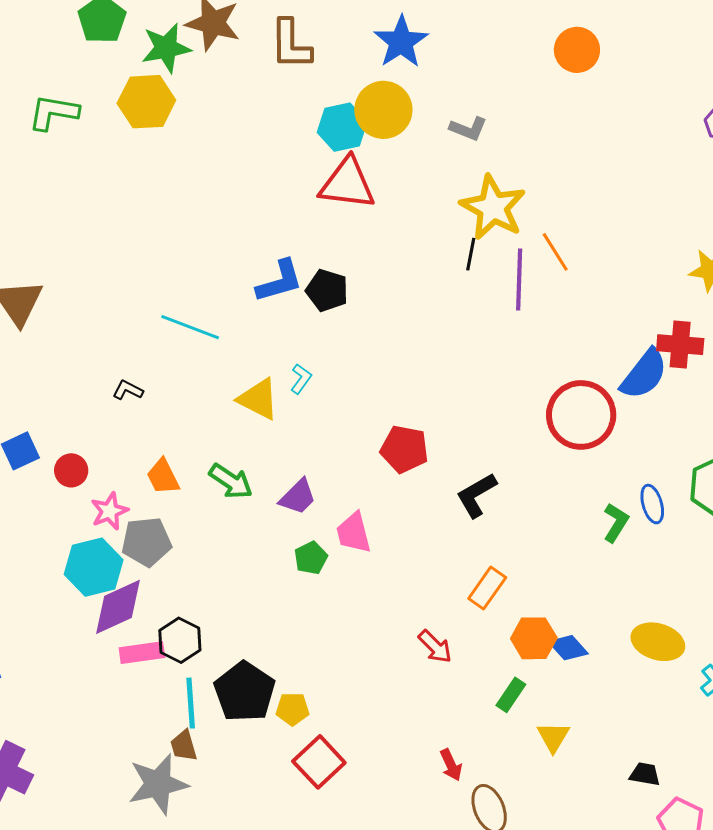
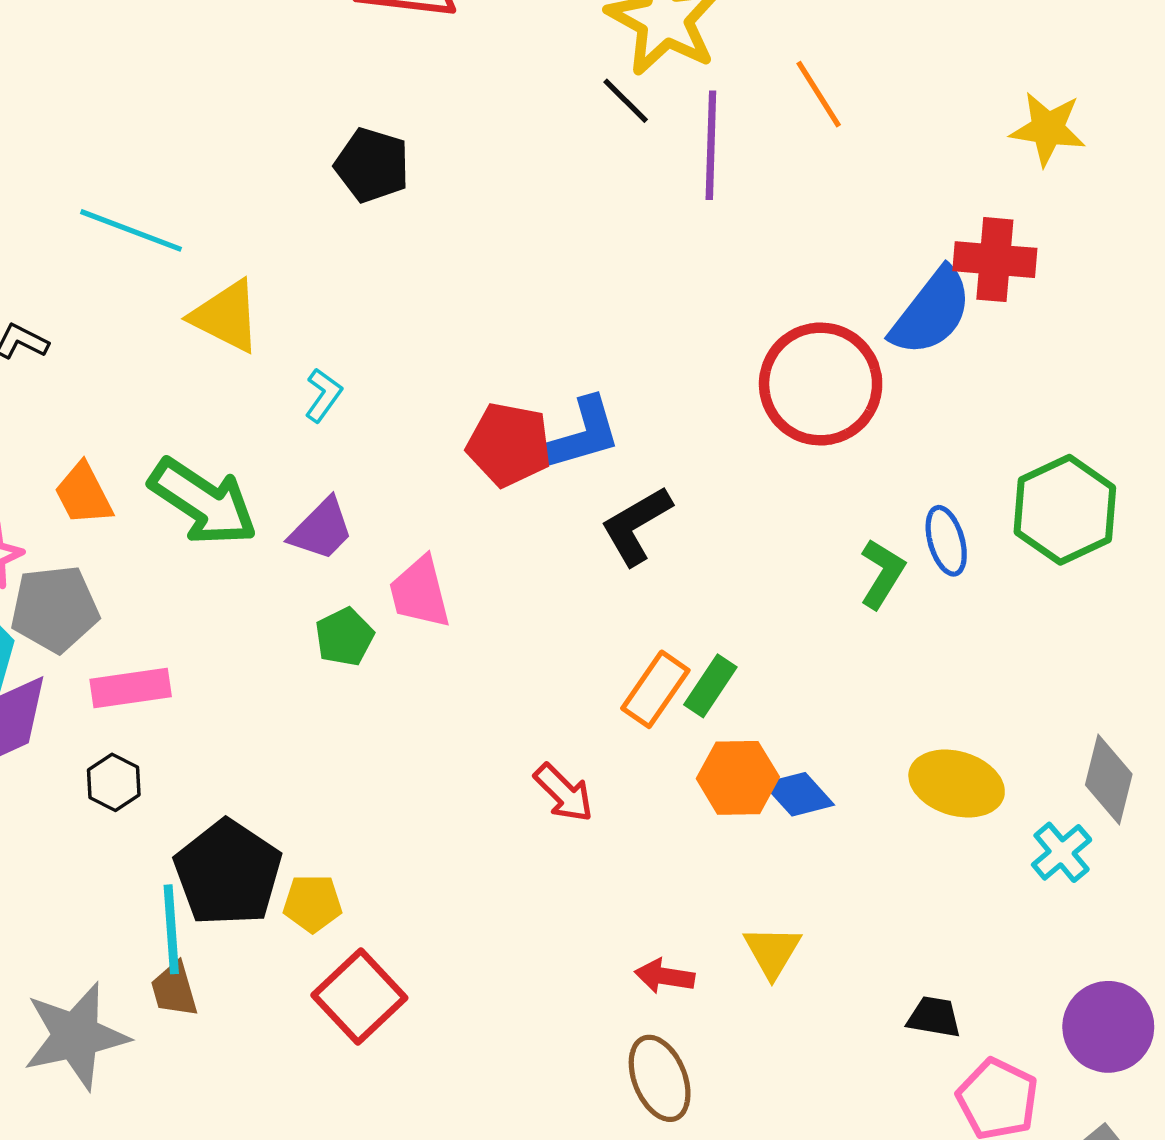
orange line: (555, 252) -> (819, 94), moved
black line: (471, 254) -> (626, 101), turned -56
blue L-shape: (280, 281) -> (580, 435), moved
cyan L-shape: (301, 379) -> (323, 395), moved
yellow triangle: (258, 399) -> (226, 316), moved
green arrow: (231, 481) -> (203, 502), size x1.4
black hexagon: (180, 640) -> (114, 782), size x0.7
pink rectangle: (142, 653) -> (131, 688), moved
green rectangle: (511, 695) -> (710, 686), moved
cyan line: (191, 703) -> (171, 929), moved
brown trapezoid: (184, 746) -> (174, 990), moved
red arrow: (451, 765) -> (665, 976), moved, turned 124

